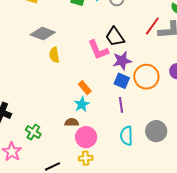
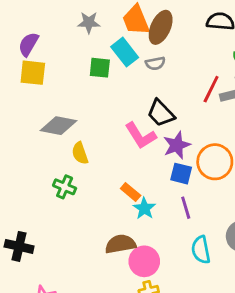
cyan star: (82, 104) -> (144, 208), moved
brown semicircle: (72, 122) -> (120, 244), size x1.5
green cross: (33, 132) -> (65, 187), moved

